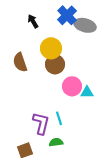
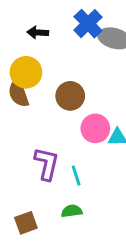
black arrow: (33, 21) -> (38, 32), turned -56
yellow circle: (51, 48) -> (26, 72), moved
purple L-shape: (41, 123) -> (47, 164), moved

